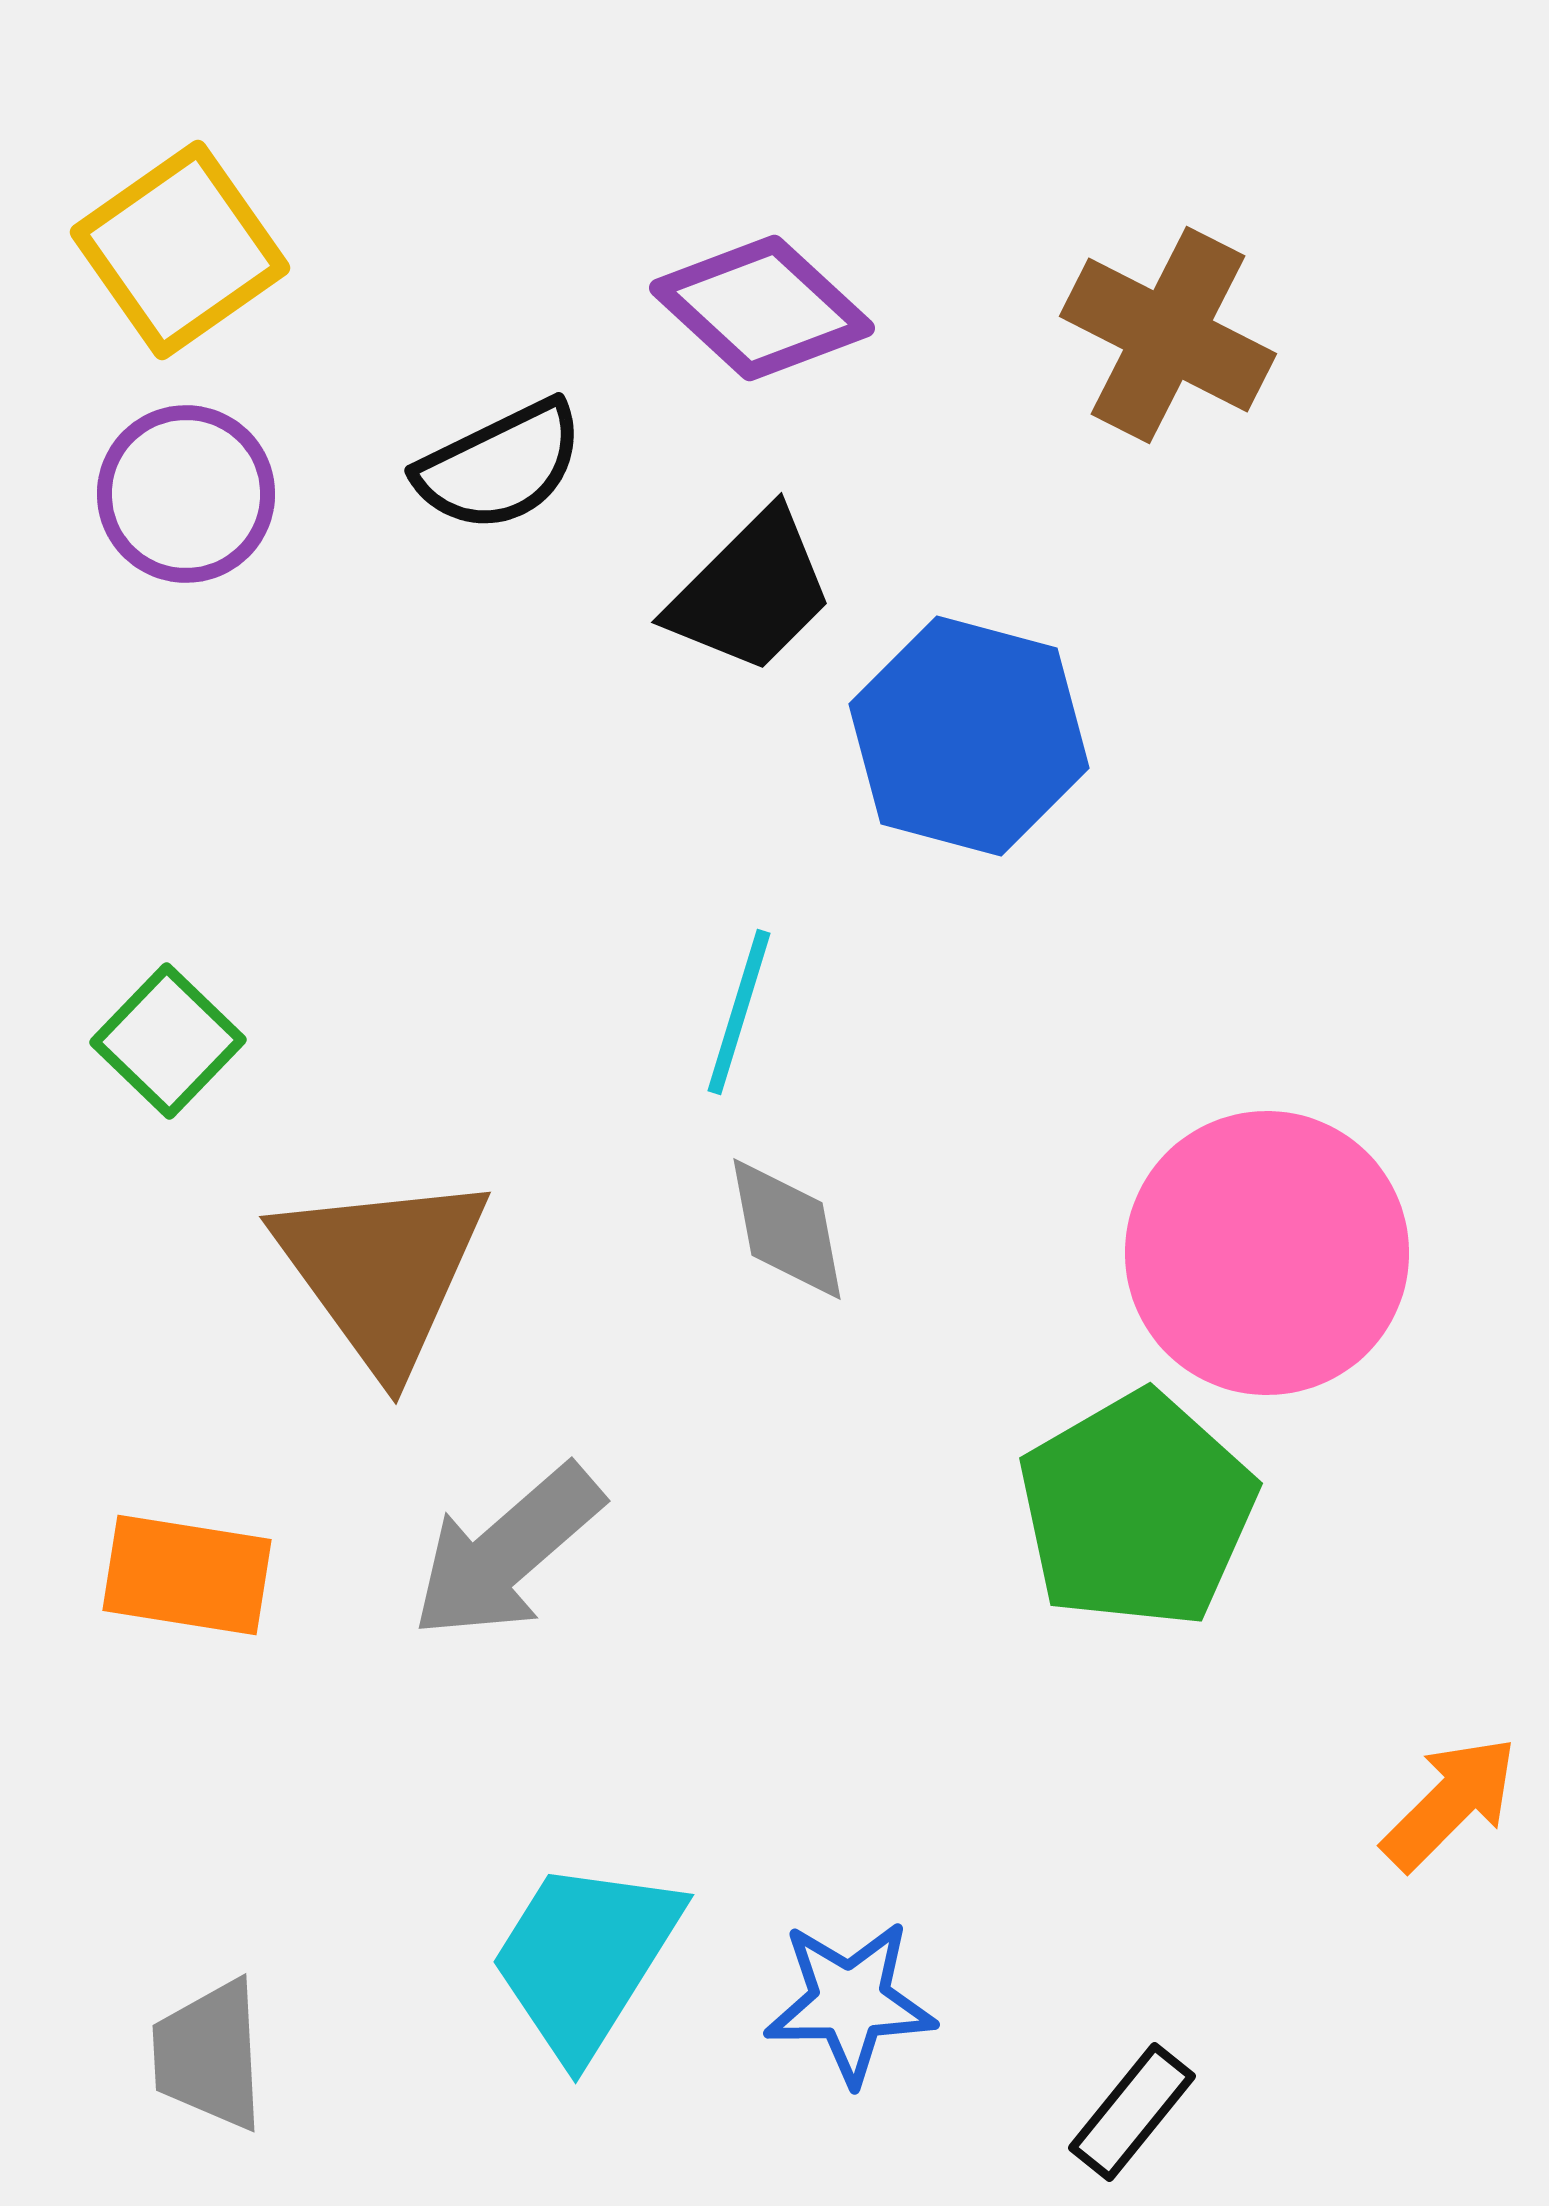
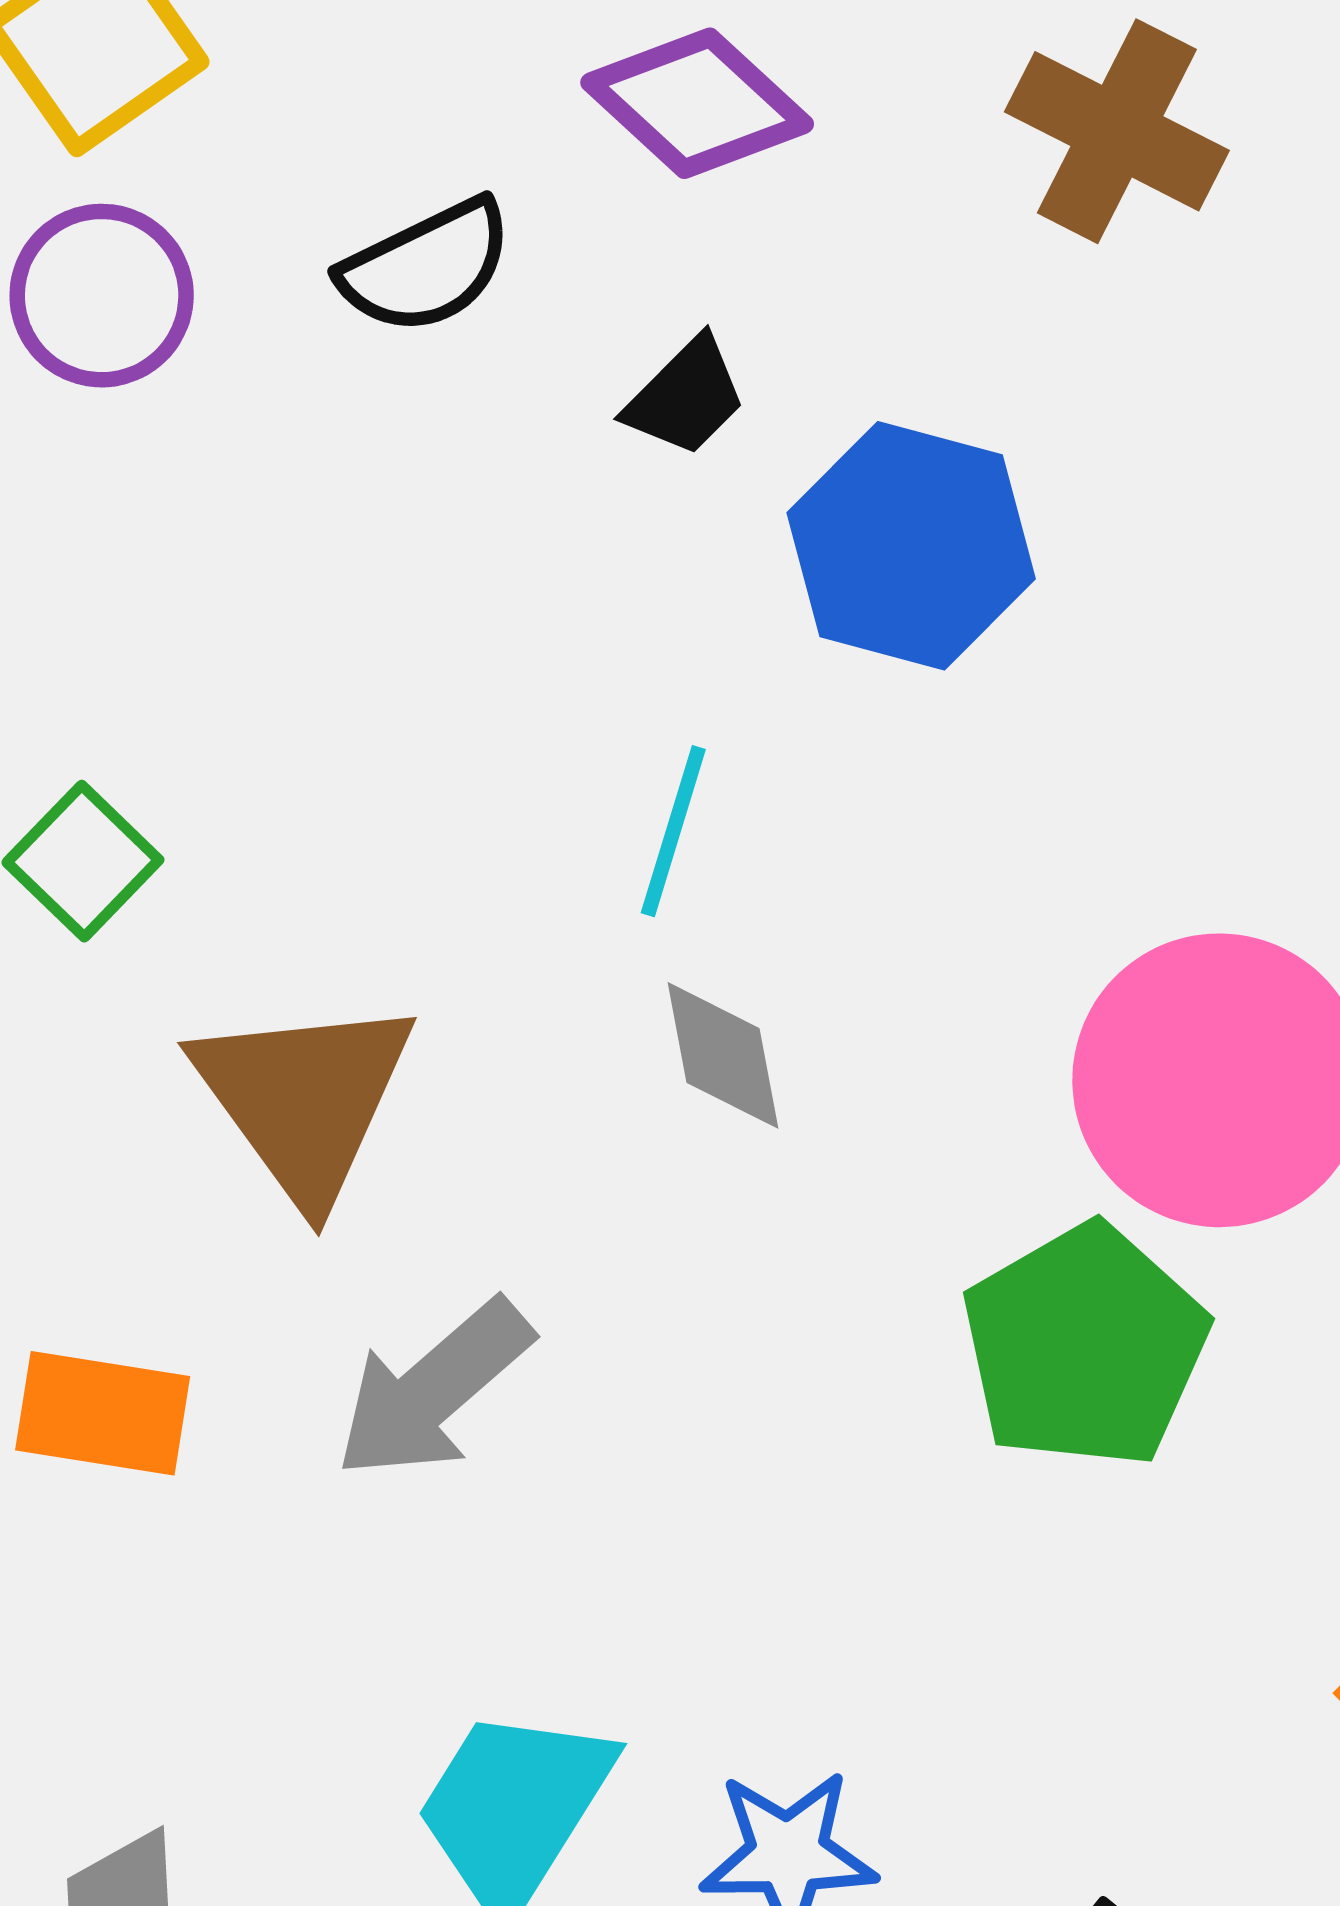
black trapezoid: (751, 592) -> (686, 397), size x0.7

